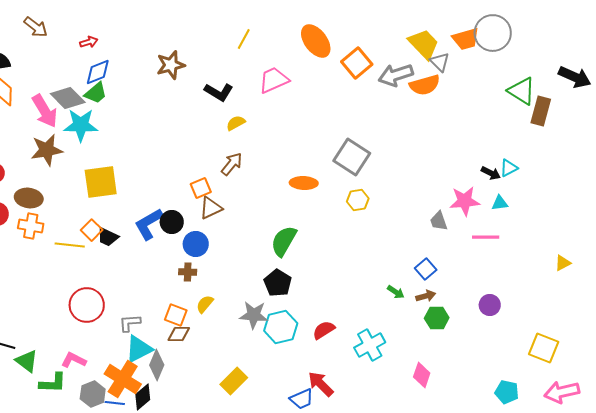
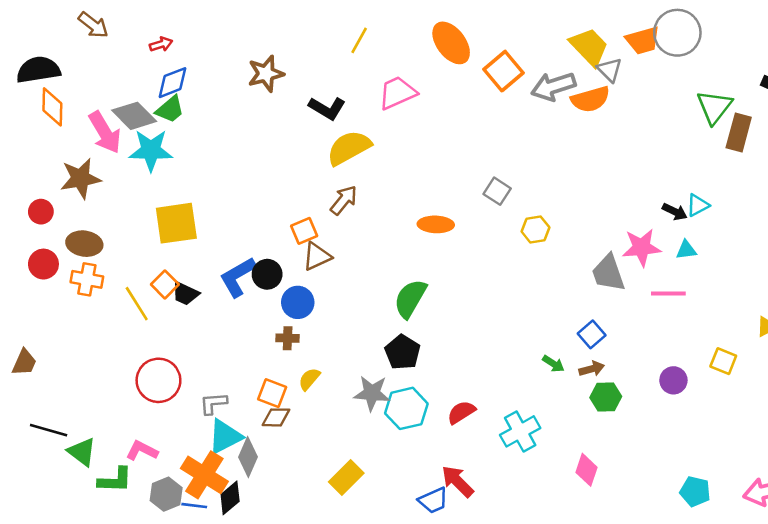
green triangle: (522, 91) -> (714, 107), turned 36
yellow semicircle: (236, 123) -> (349, 148), size x1.8
brown star: (47, 150) -> (81, 178), moved
gray square: (352, 157) -> (497, 191), size x0.6
yellow hexagon: (358, 200) -> (535, 230), moved
gray trapezoid: (439, 221) -> (608, 273), size x1.5
yellow line: (70, 245) -> (137, 304), turned 52
yellow square: (544, 348) -> (723, 361), moved, size x0.7

